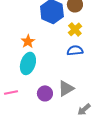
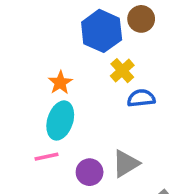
yellow cross: (75, 29) -> (122, 71), moved
pink line: (11, 92) -> (46, 157), moved

